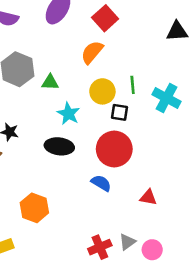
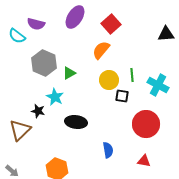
green triangle: (50, 82) -> (69, 73), turned -32
cyan star: (68, 114) -> (55, 97), moved
red circle: (114, 149) -> (146, 124), moved
blue semicircle: (101, 183) -> (108, 150), turned 49

